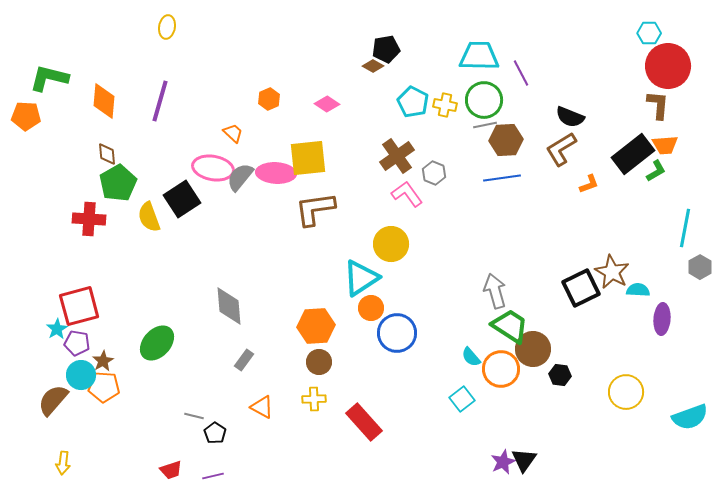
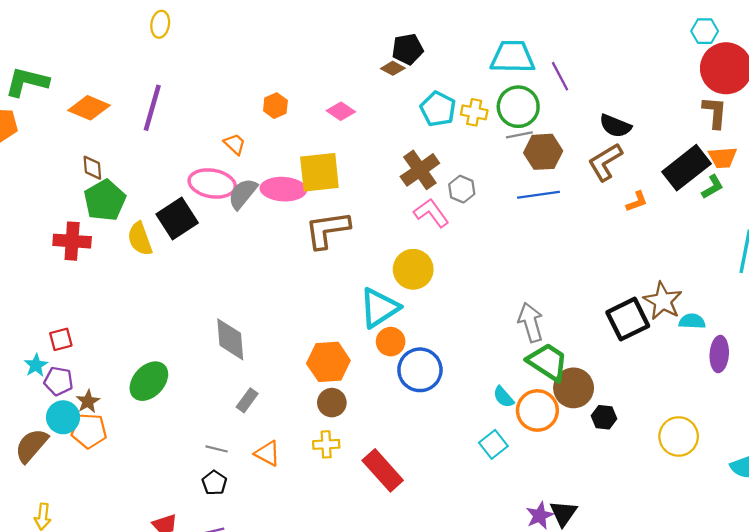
orange diamond: (104, 101) -> (89, 108), turned -72
red square: (79, 306) -> (61, 339), size x0.5
gray line: (194, 416) -> (217, 449), moved

